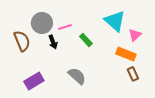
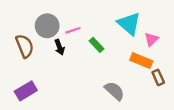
brown rectangle: (133, 74) -> (158, 77), moved
gray semicircle: (77, 76) -> (114, 91), moved
purple rectangle: (34, 81) -> (26, 91), moved

